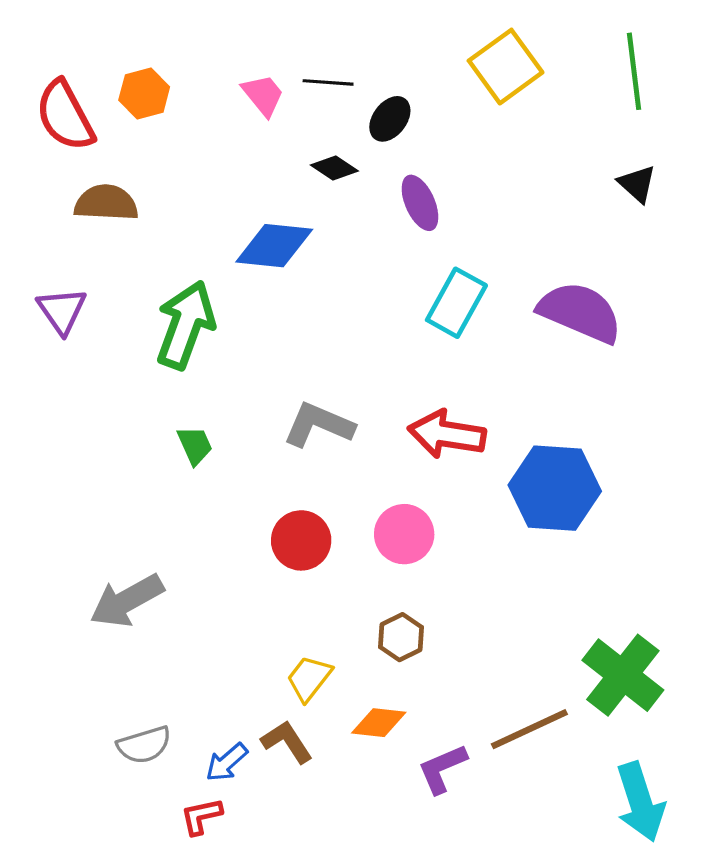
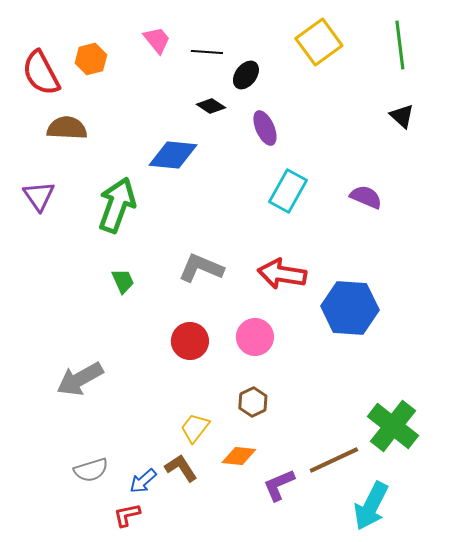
pink trapezoid: (263, 95) -> (157, 40), moved
purple semicircle: (580, 312) -> (366, 197), size x0.6
cyan arrow: (640, 802) -> (371, 506), moved, turned 45

